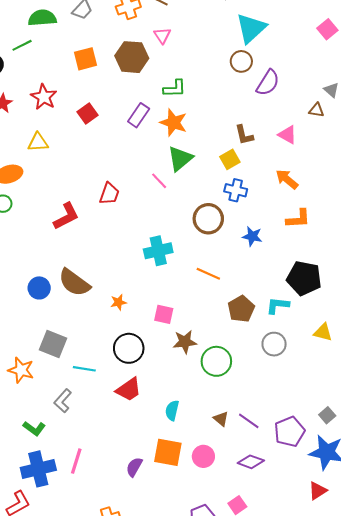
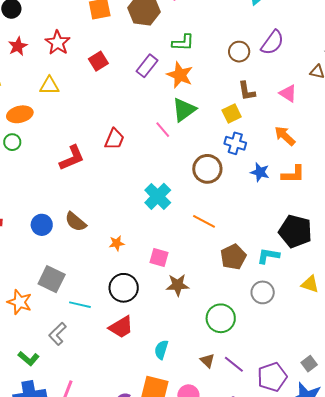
brown circle: (241, 61) -> (239, 52), moved
blue star: (252, 236) -> (260, 172), moved
cyan cross: (158, 251) -> (158, 196), turned -36
brown semicircle: (74, 283) -> (76, 222), size x0.7
green circle: (216, 361) -> (221, 318), moved

